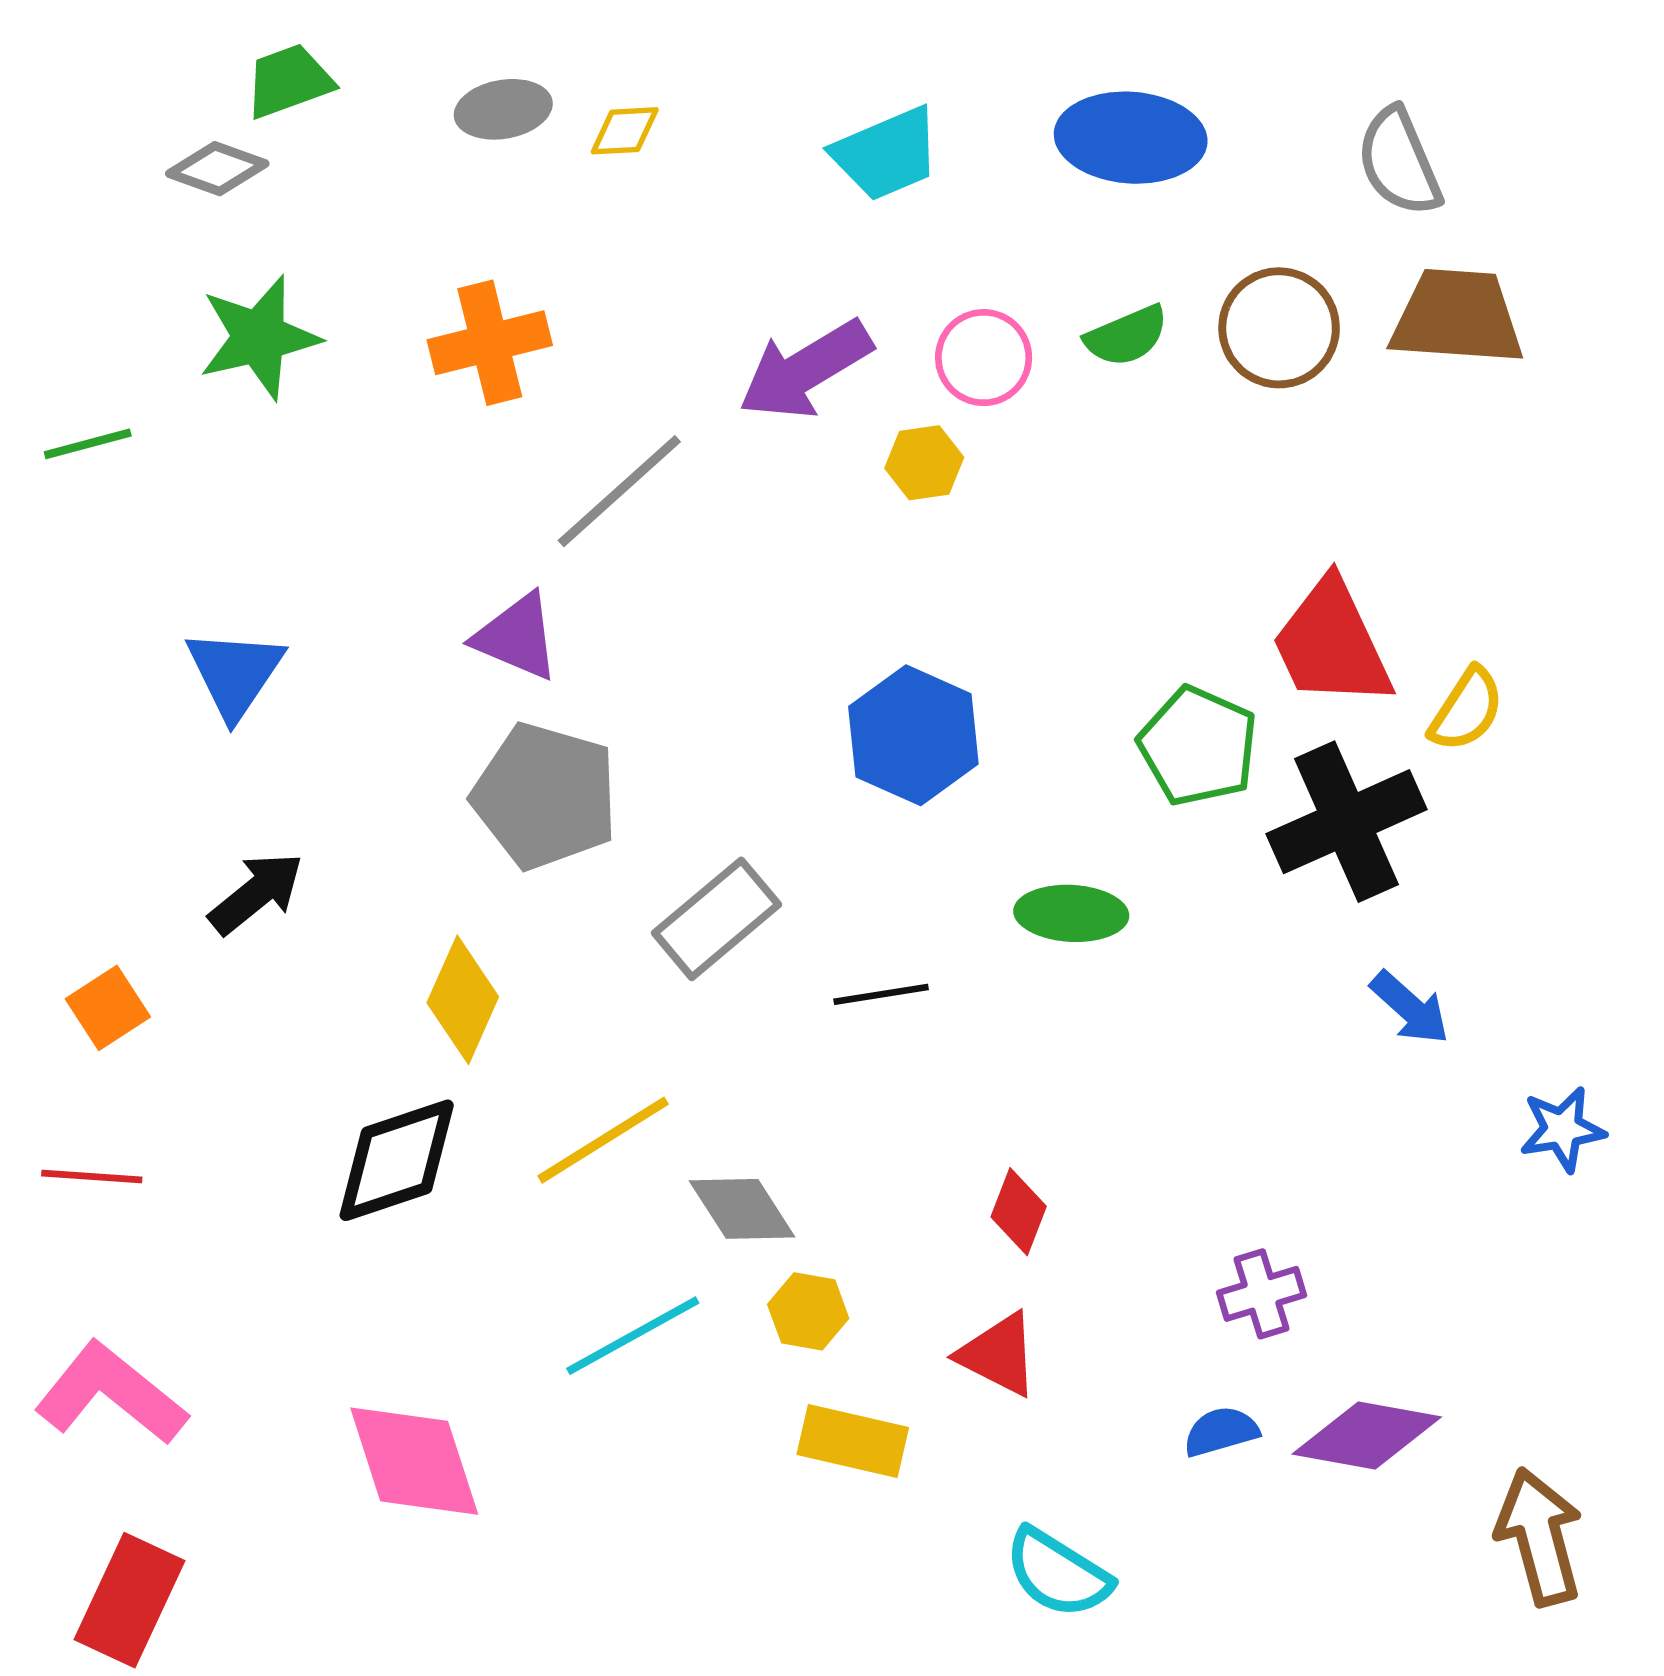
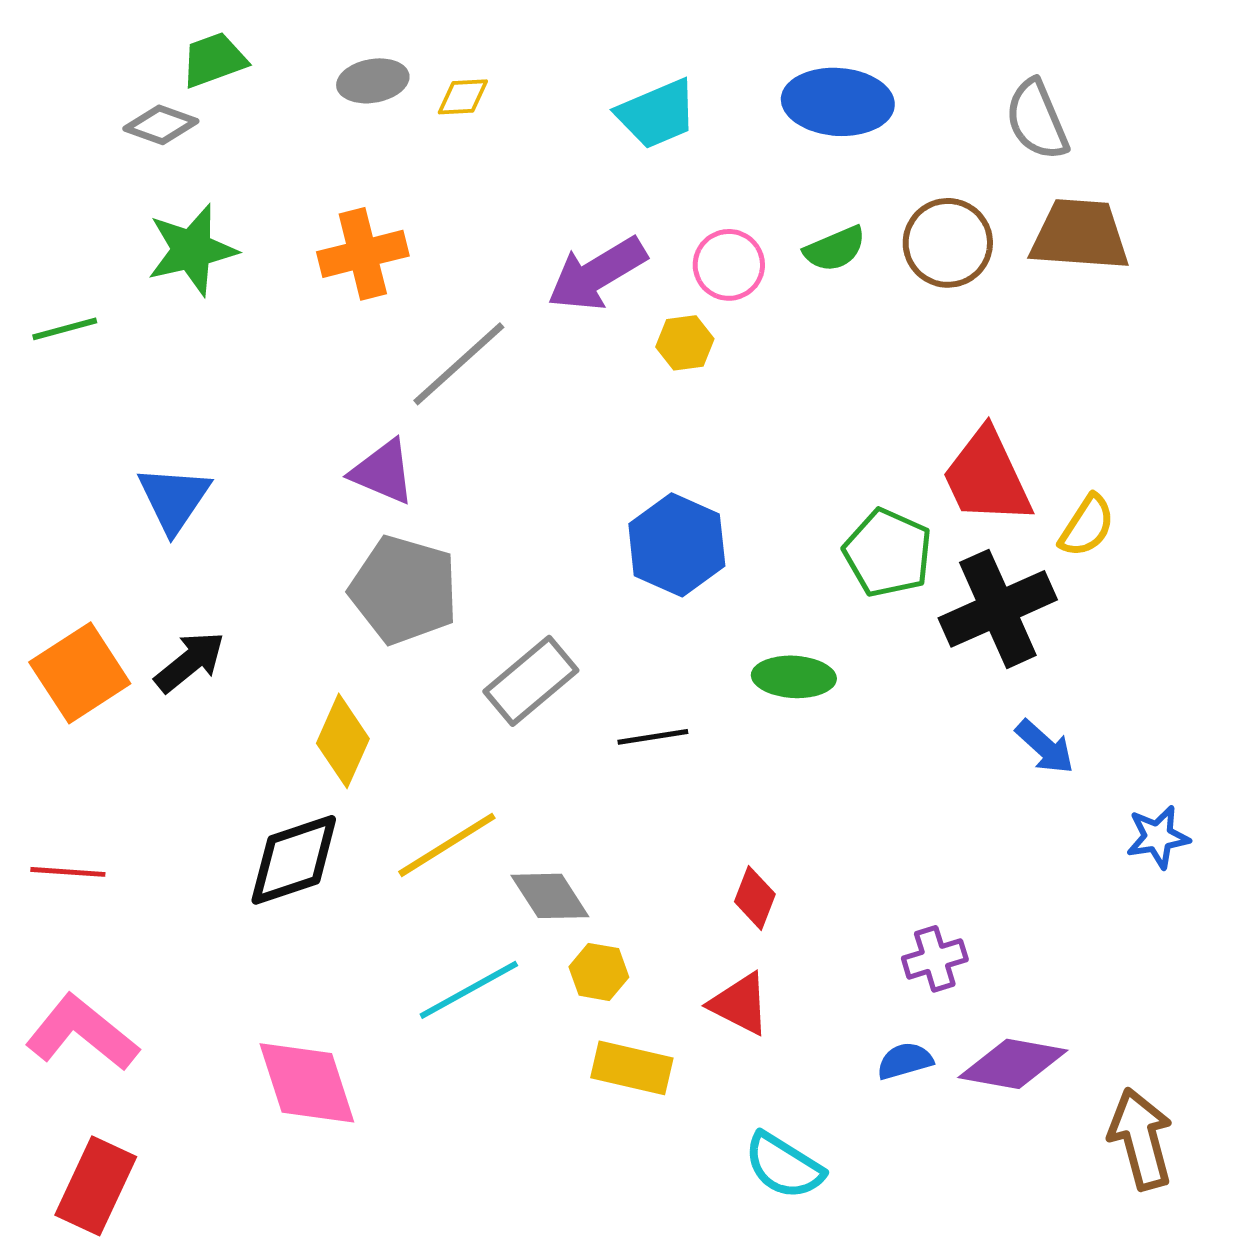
orange square: (108, 1008) -> (80, 673), moved, size x1.6

